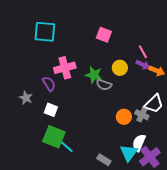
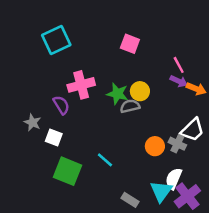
cyan square: (45, 32) -> (56, 40), turned -30
yellow circle: (120, 68) -> (140, 91), moved
gray semicircle: (104, 85) -> (130, 106), turned 147
white square: (51, 110) -> (54, 137), moved
cyan line: (67, 147) -> (105, 160), moved

